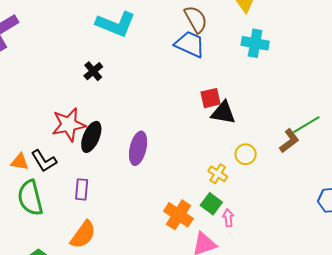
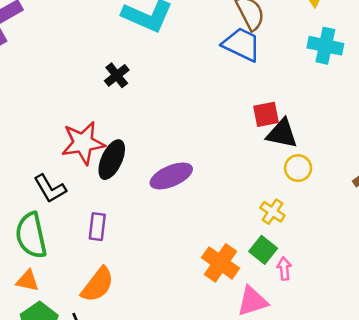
purple ellipse: (138, 148) -> (171, 176), turned 52
yellow circle: (246, 154) -> (298, 168), moved
orange triangle: (20, 162) -> (28, 281), moved

